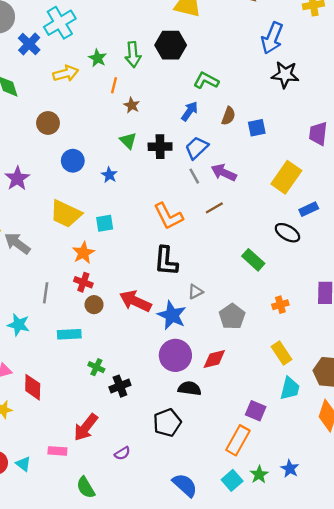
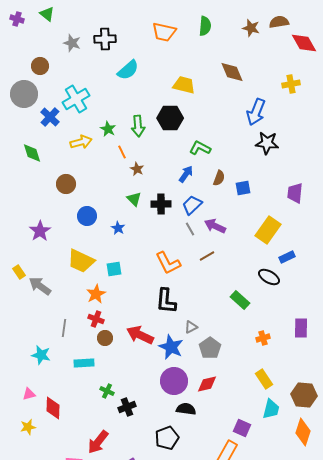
orange line: (114, 85) -> (122, 152), turned -40
gray pentagon: (232, 316) -> (210, 348), moved

